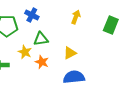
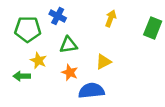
yellow star: (25, 52) -> (38, 60), moved
blue semicircle: (74, 77) -> (91, 91), moved

